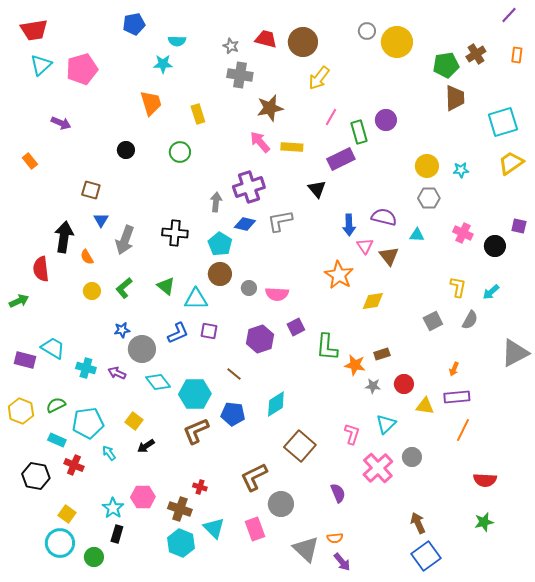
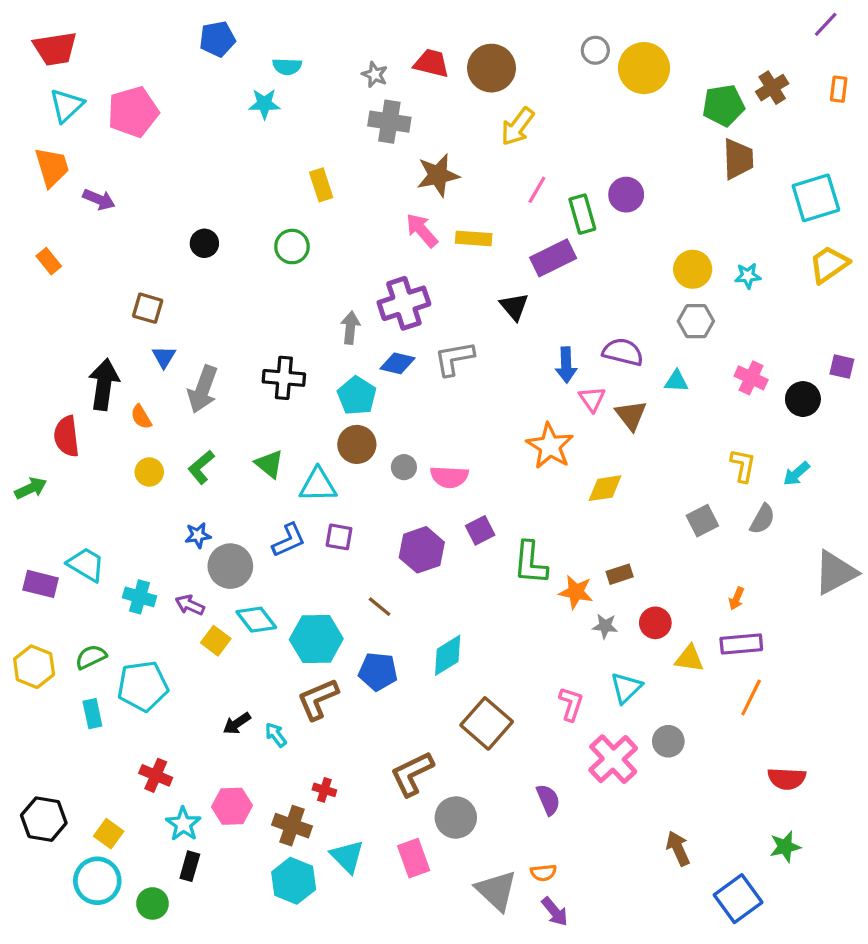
orange trapezoid: (151, 103) -> (52, 167), moved
yellow square: (134, 421) -> (216, 641), moved
cyan rectangle: (57, 440) -> (92, 714), turned 54
cyan arrow: (109, 453) -> (276, 735), moved
red cross: (74, 465) -> (156, 775), moved
black hexagon: (36, 476) -> (44, 819), moved
blue square: (426, 556) -> (738, 899), moved

